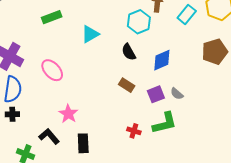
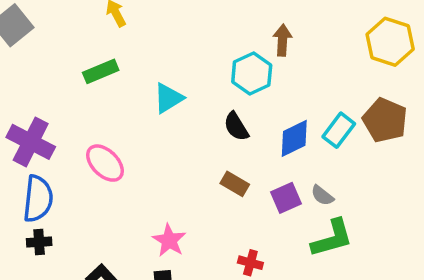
cyan rectangle: (187, 14) -> (339, 130), moved
brown pentagon: (215, 52) -> (385, 120), turned -30
pink star: (68, 114) -> (169, 240), moved
green L-shape: (165, 123) -> (332, 238), moved

